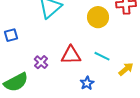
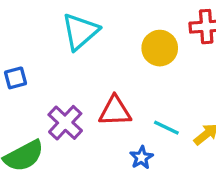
cyan line: (102, 56) -> (166, 128), moved
purple cross: (41, 62) -> (65, 123), size x1.5

